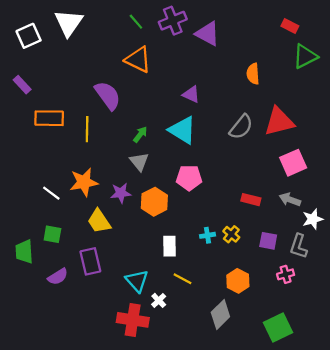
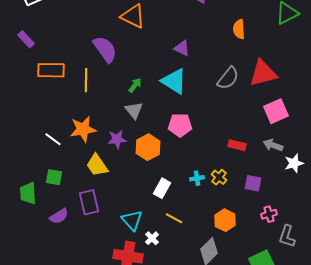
white rectangle: (170, 246) -> (162, 188), turned 30
gray L-shape: (299, 246) -> (287, 236), moved

